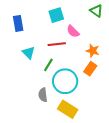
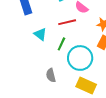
gray semicircle: (43, 95) -> (51, 75), moved

